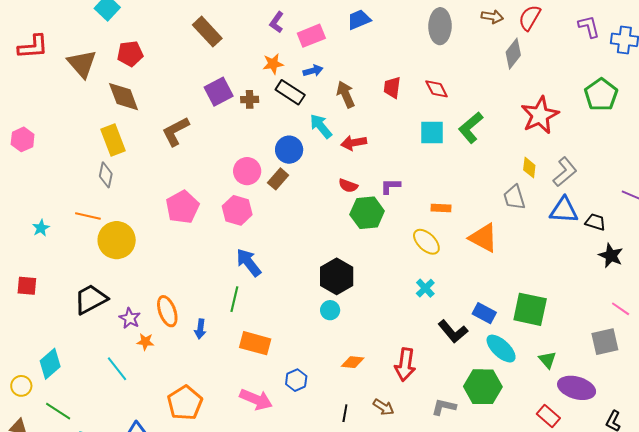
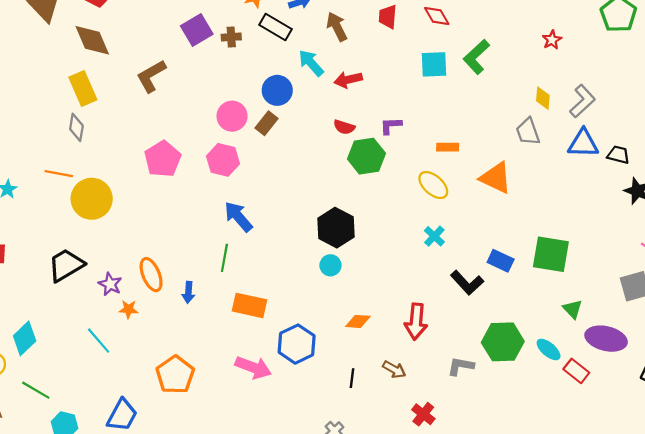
red star: (540, 115) -> (552, 40), size x0.5
cyan ellipse: (501, 349) -> (549, 349), moved, size x0.7
blue hexagon: (296, 380) -> (297, 344), size x1.6

